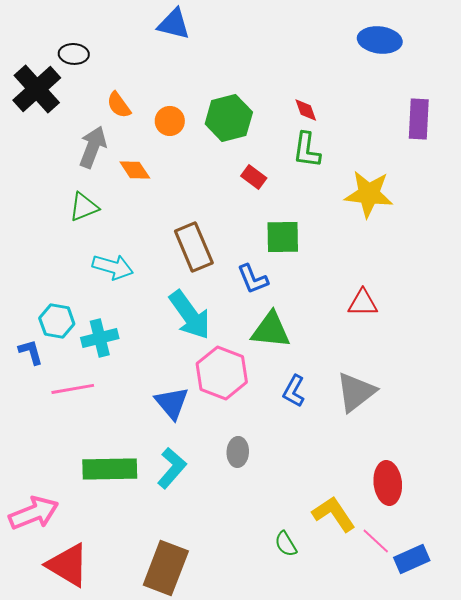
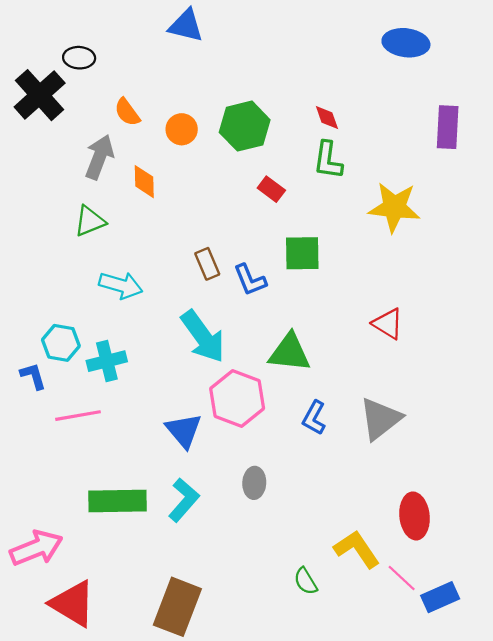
orange diamond: (135, 170) -> (144, 182), turned 32
brown rectangle: (194, 247) -> (207, 264), size x0.6
blue L-shape: (253, 279) -> (250, 280), moved
red triangle: (363, 303) -> (388, 324), turned 32

